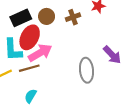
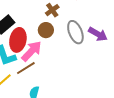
brown circle: (47, 16) -> (46, 30), moved
gray ellipse: (86, 70) -> (75, 32), moved

